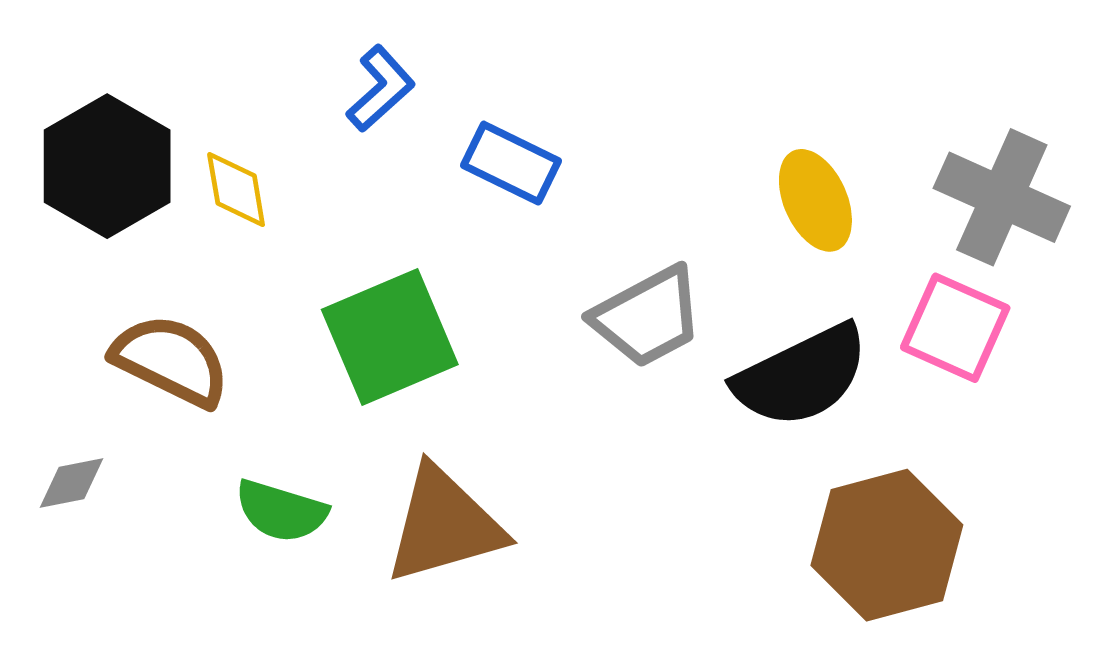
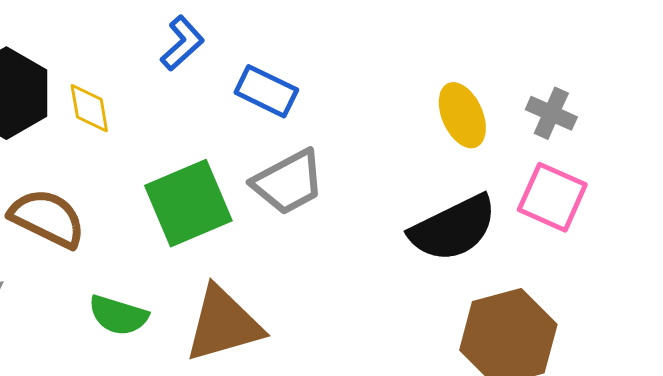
gray cross: (1002, 197) -> (551, 113), moved, size x0.6
gray trapezoid: (648, 317) -> (288, 182), moved

